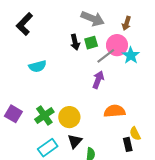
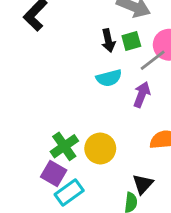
cyan semicircle: (37, 66) -> (109, 78), moved
purple square: (13, 114) -> (54, 173), moved
black triangle: (75, 141) -> (143, 184), moved

